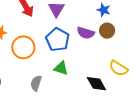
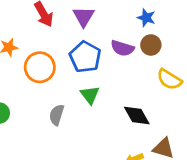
green triangle: (61, 68) -> (90, 95), turned 35
yellow semicircle: (118, 68) -> (169, 79), moved

